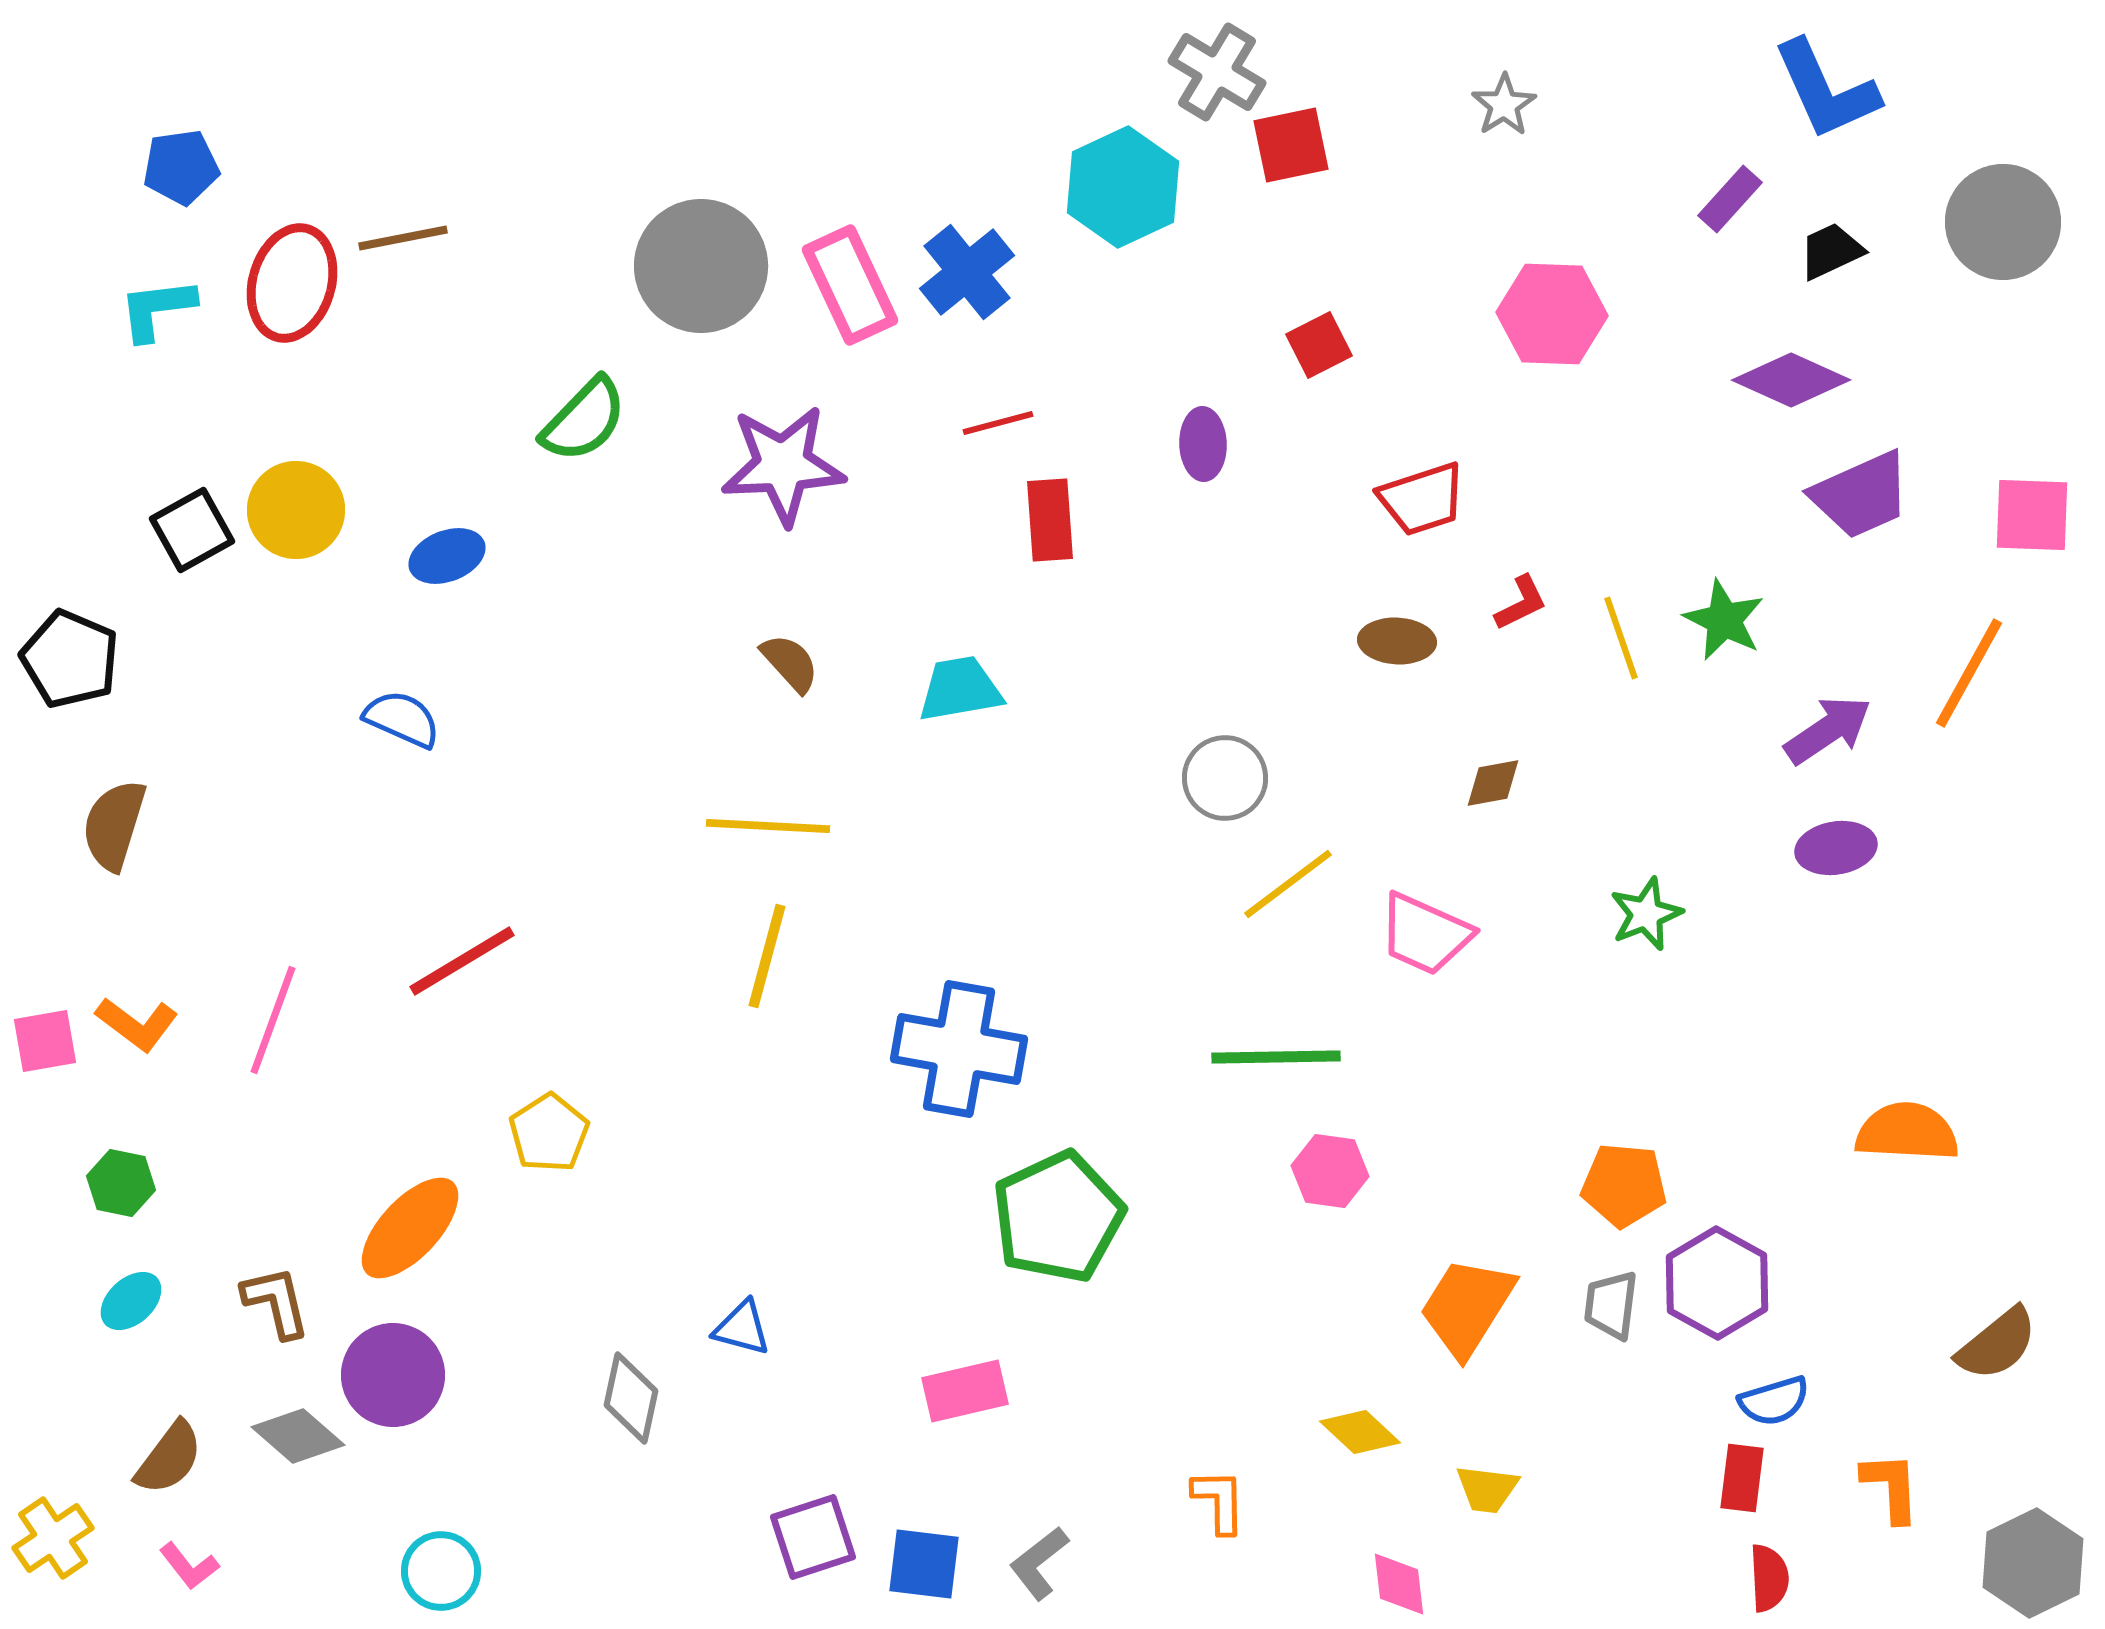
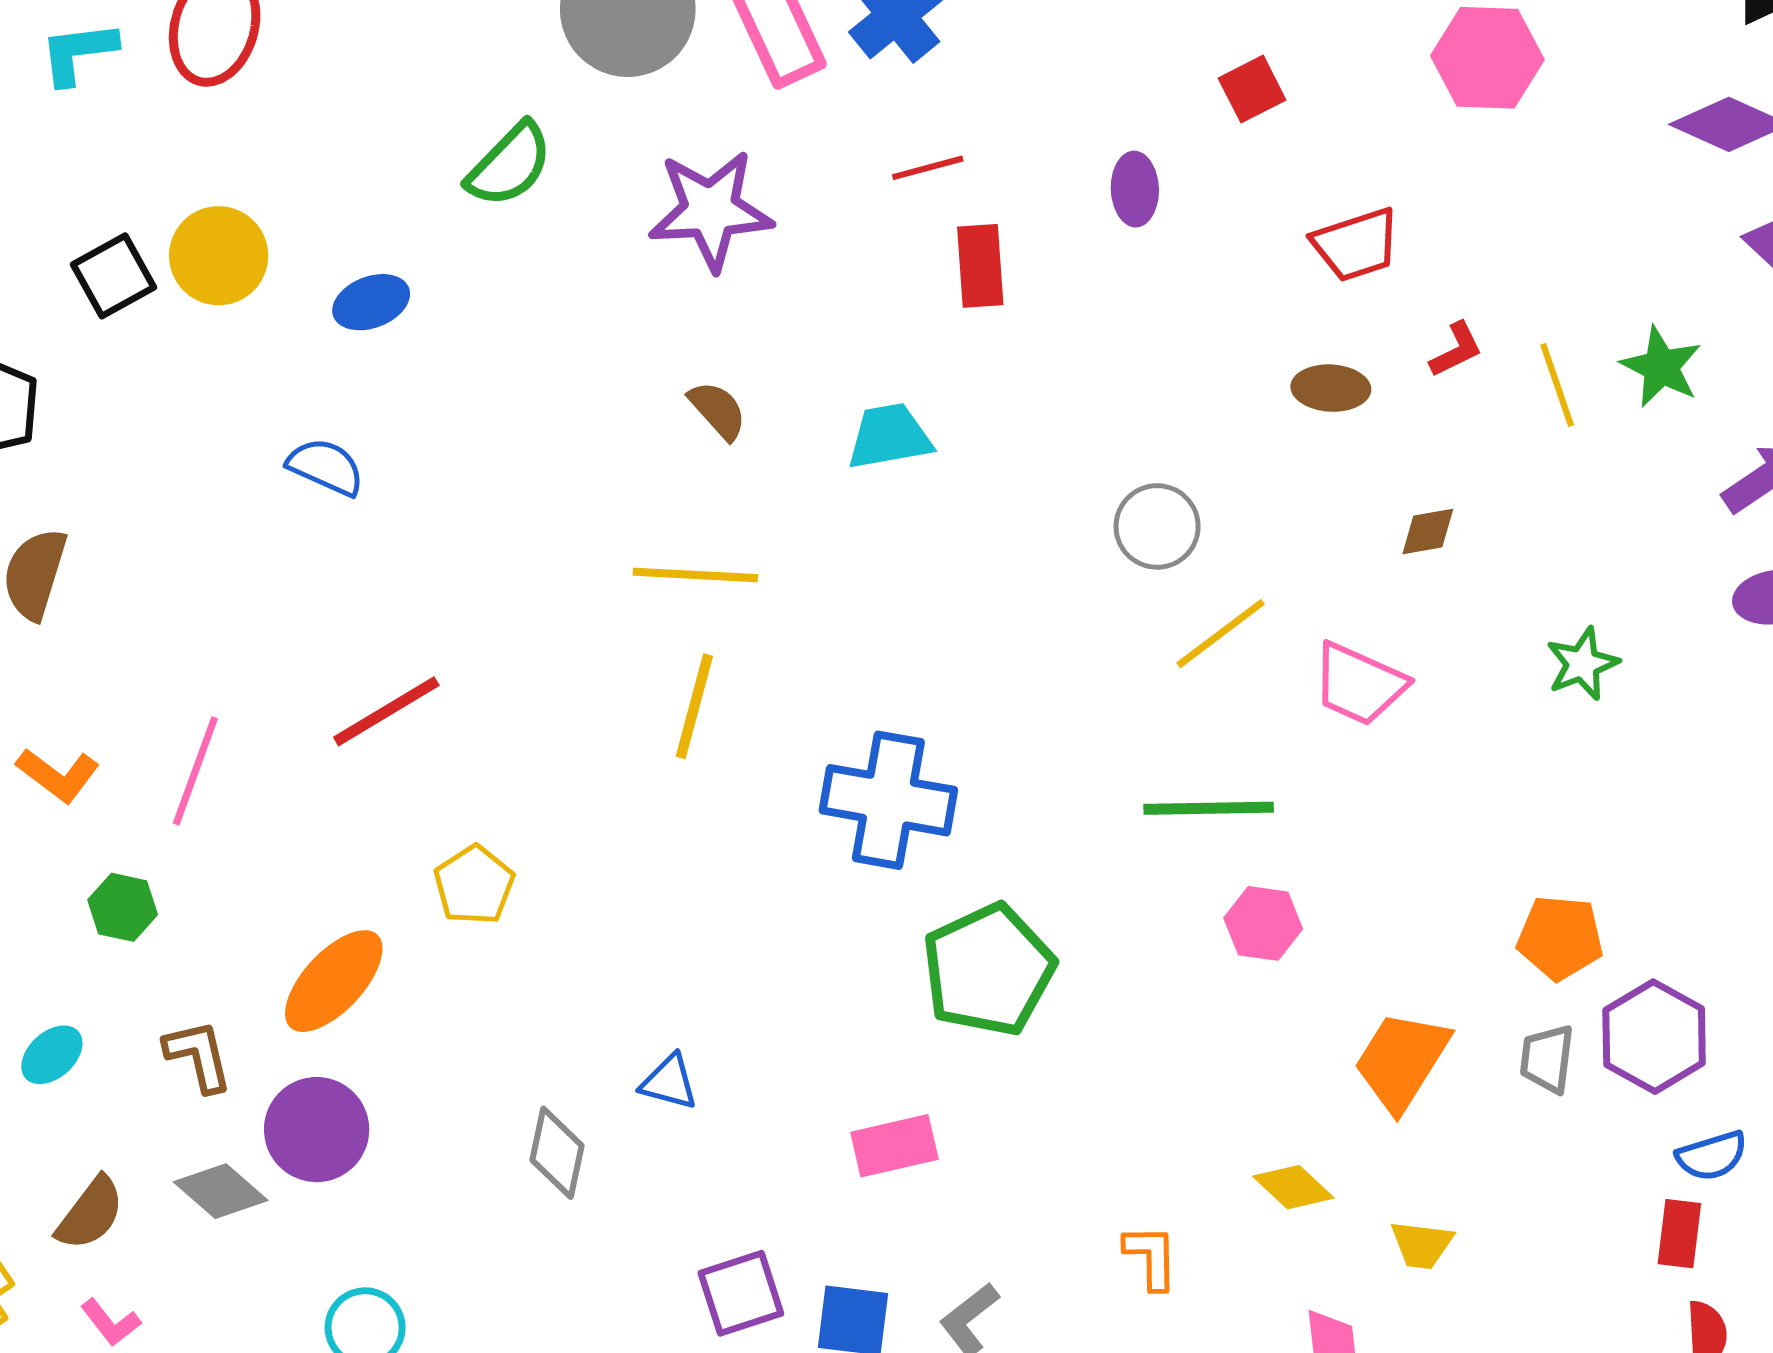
green hexagon: (121, 1183) -> (123, 907), moved

